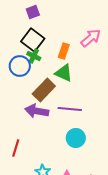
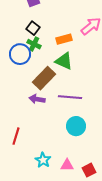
black square: (33, 40) -> (33, 28), size x0.6
orange rectangle: (64, 51) -> (64, 39), turned 56
purple arrow: (37, 111) -> (37, 99), size x0.7

